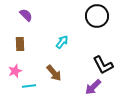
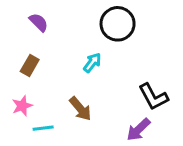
black circle: (97, 16) -> (118, 24), moved
brown rectangle: (20, 44) -> (30, 66), turned 32

